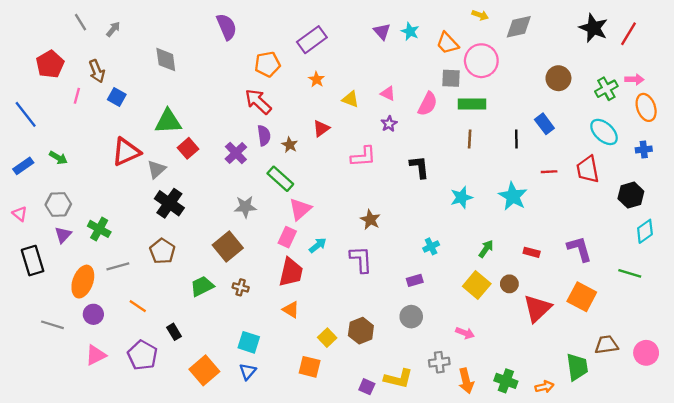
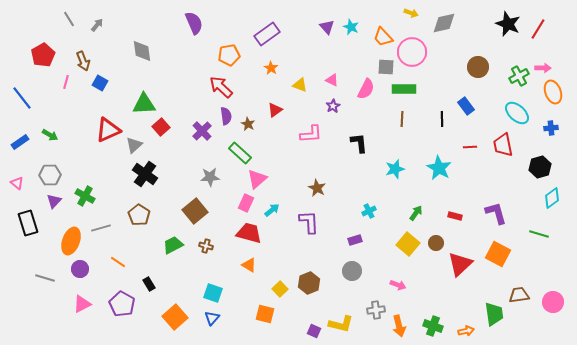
red trapezoid: (291, 272) -> (249, 233), turned -88

